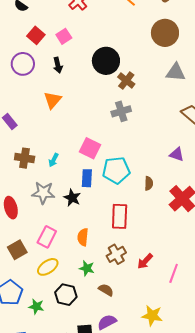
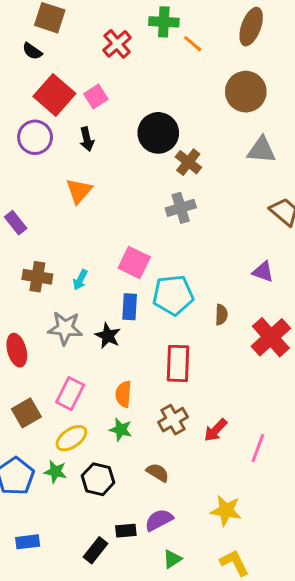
red square: (36, 35) -> (54, 95), size x1.5
green star: (87, 268) -> (121, 430), moved
green star: (36, 307) -> (55, 472), moved

